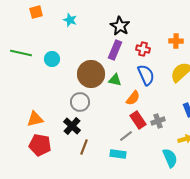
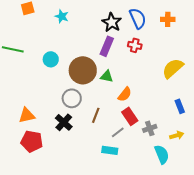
orange cross: (176, 41) -> (168, 19), moved
cyan circle: (52, 59) -> (51, 59), moved
blue semicircle: (146, 75) -> (138, 18), moved
gray cross: (158, 121) -> (150, 128), moved
brown line: (84, 147) -> (96, 115), moved

